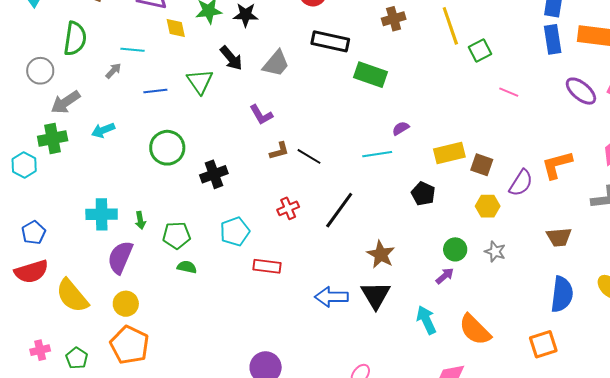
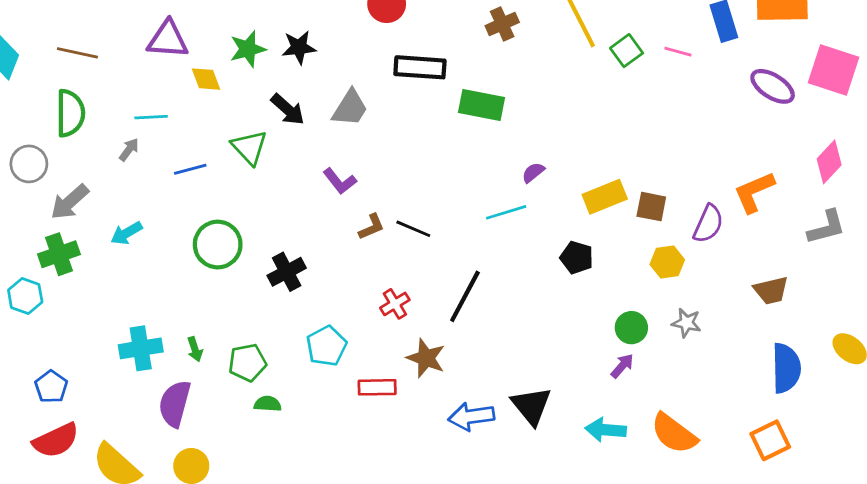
pink line: (509, 92) -> (678, 52), moved
brown star: (381, 254) -> (426, 358), moved
cyan arrow: (426, 320) -> (606, 430), turned -52

